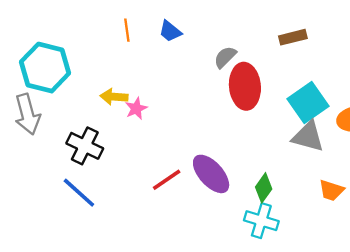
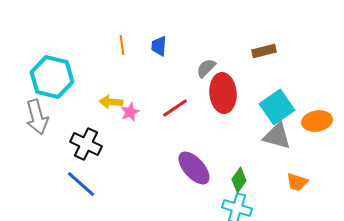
blue trapezoid: (170, 31) -> (159, 46), turned 55
red line: (167, 180) -> (175, 108), moved

